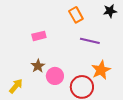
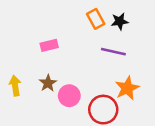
black star: (110, 11) -> (120, 21), moved
yellow arrow: (16, 86) -> (15, 86), moved, turned -49

